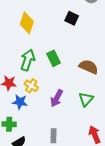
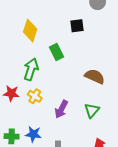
black square: (72, 18) -> (77, 26), turned -32
green rectangle: (54, 58) -> (57, 52), moved
blue star: (20, 102) -> (33, 134), moved

